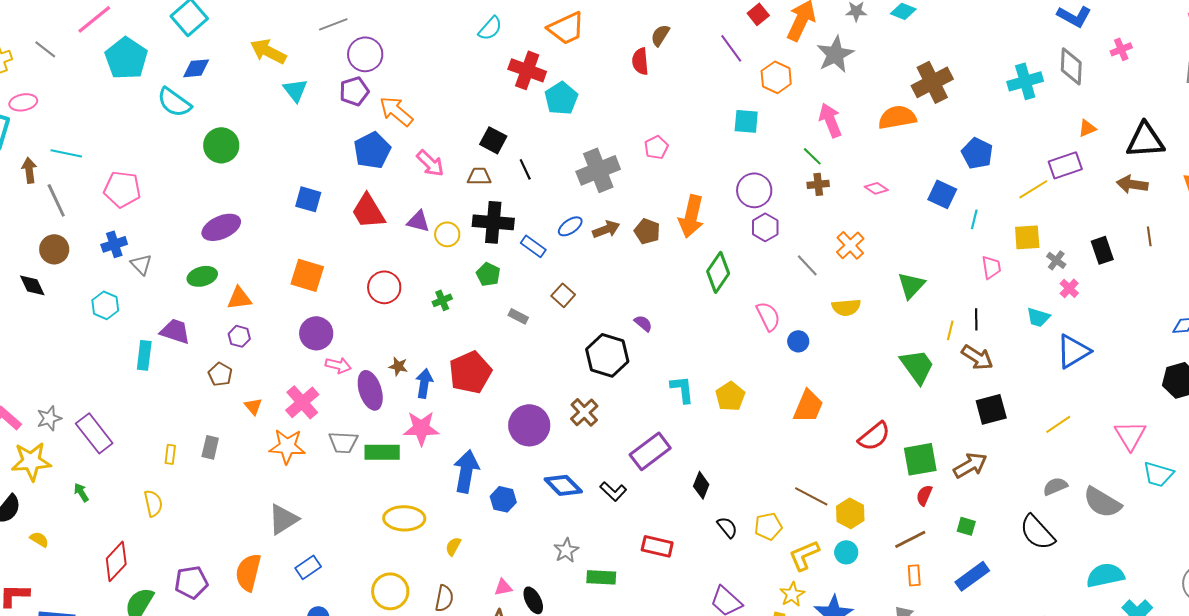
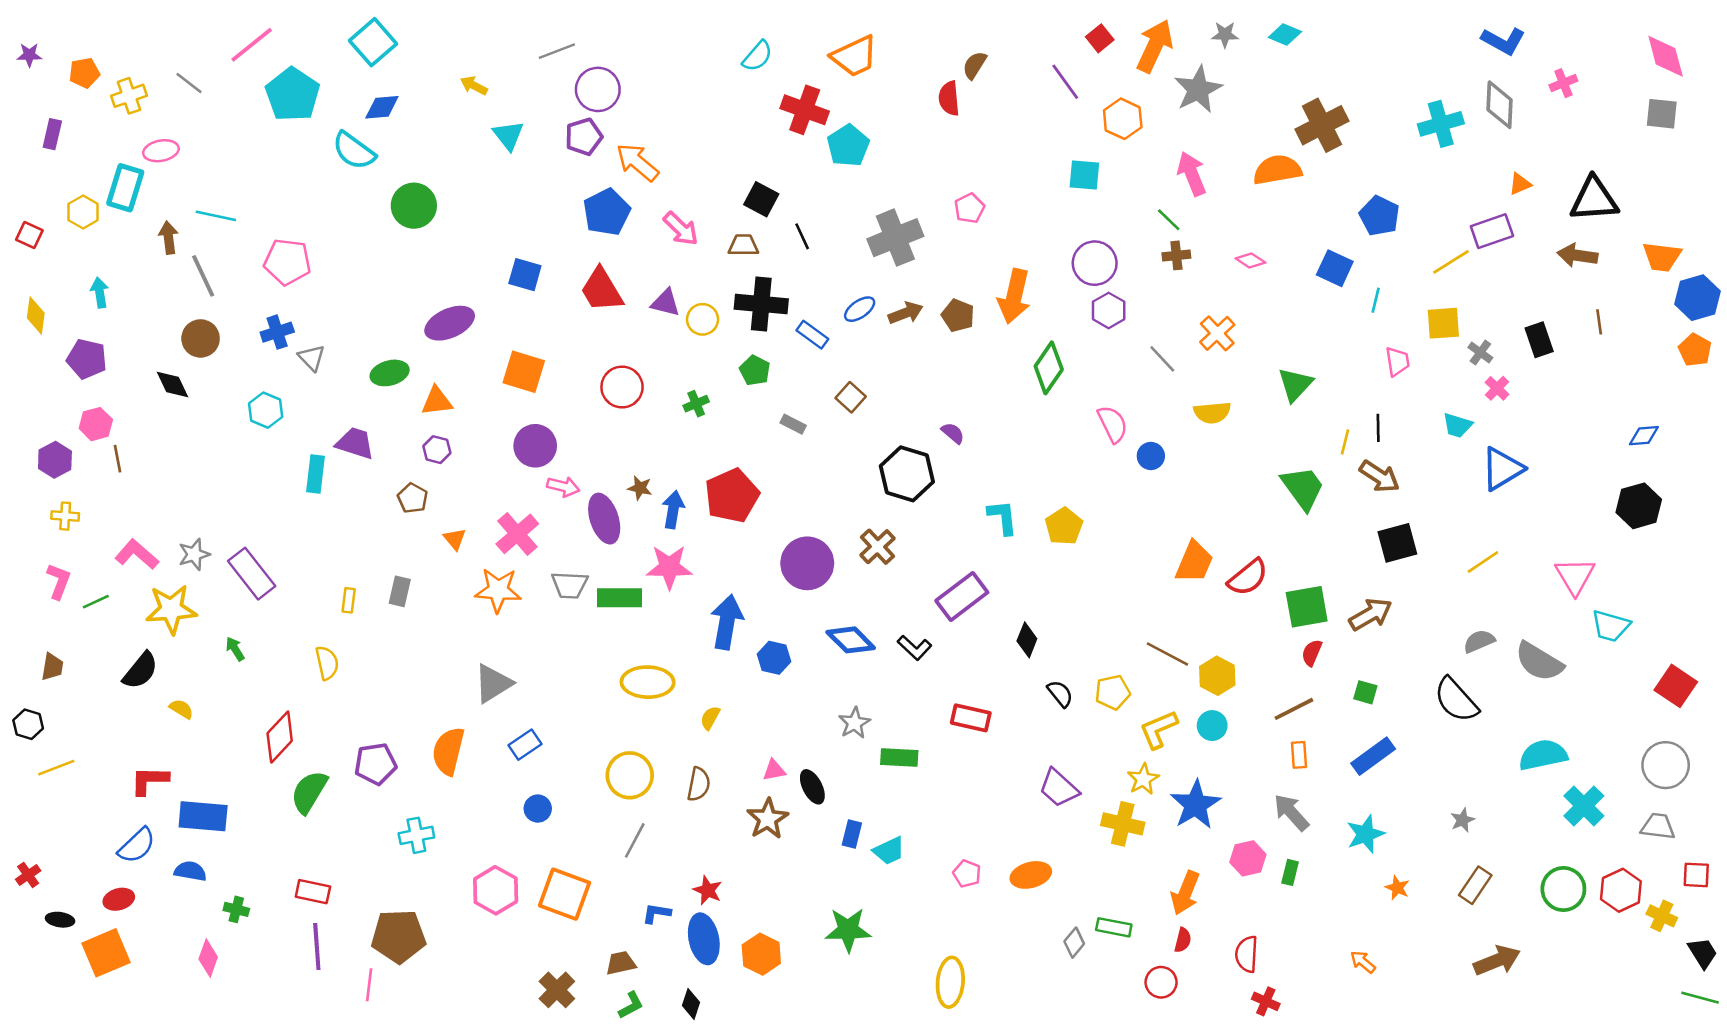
yellow arrow: (268, 51) -> (474, 86), size x0.6
purple ellipse: (221, 227) -> (450, 323), moved
orange trapezoid: (808, 406) -> (1194, 562), moved

